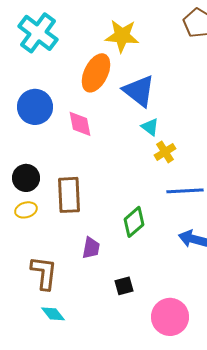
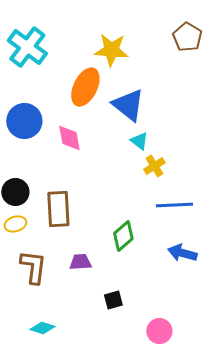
purple trapezoid: (91, 248) -> (80, 262), turned -105
brown L-shape: (44, 273) -> (33, 267), moved
cyan diamond: (53, 314) -> (42, 328), turned -35
pink circle: (170, 317) -> (159, 331), size x0.7

